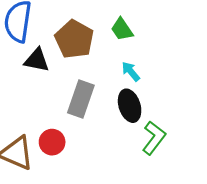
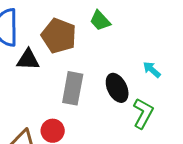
cyan arrow: (131, 71) -> (152, 70), moved

